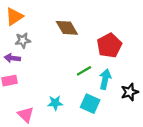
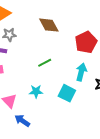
green line: (84, 71) -> (45, 63), moved

